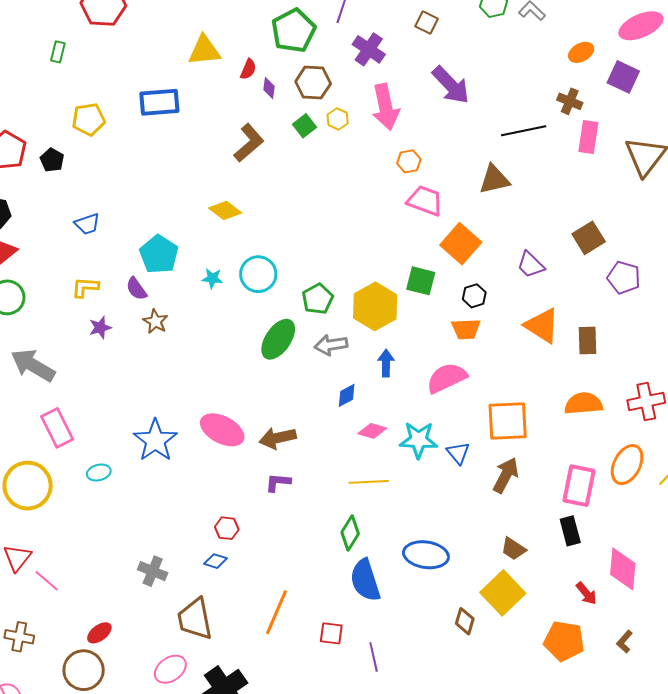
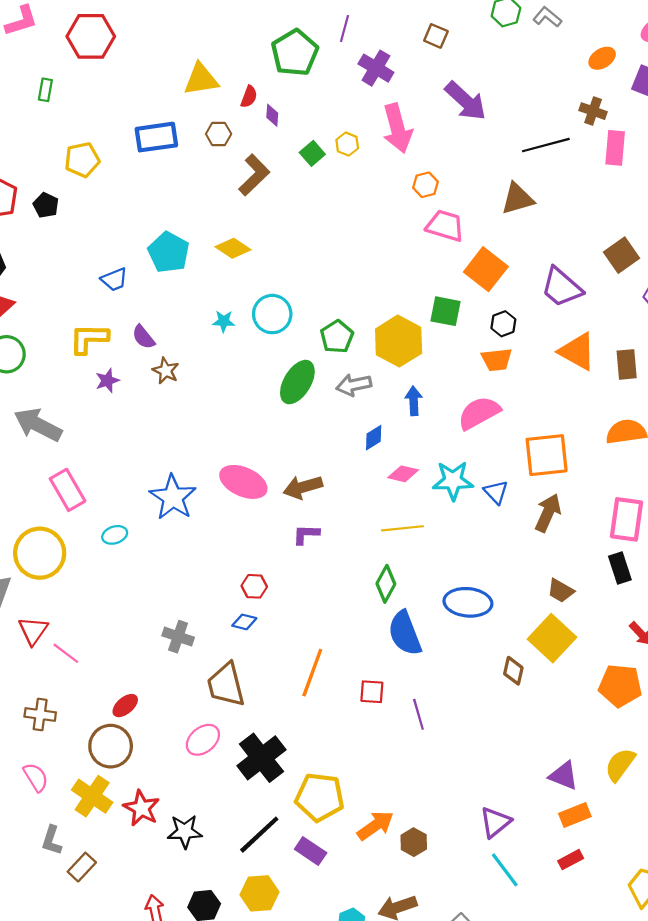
brown hexagon: (313, 83) -> (219, 134), moved, size x0.7
blue trapezoid: (87, 224) -> (114, 279), moved
cyan pentagon: (159, 254) -> (169, 252), moved
purple trapezoid: (531, 265) -> (562, 287), size x1.4
yellow L-shape: (85, 287) -> (89, 339), size x1.4

